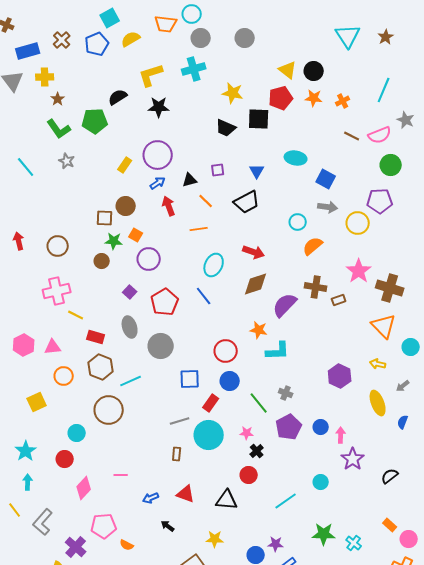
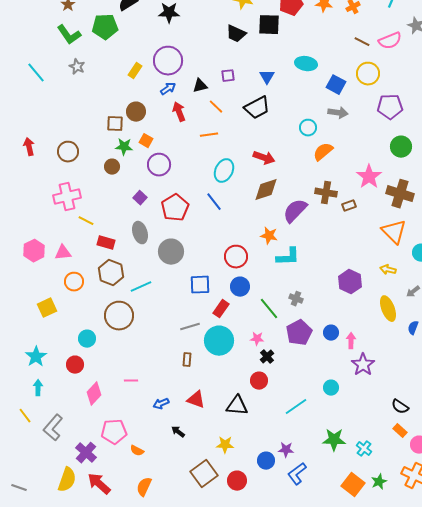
green circle: (391, 165) -> (401, 147), moved
yellow circle: (358, 223) -> (368, 74), moved
black semicircle: (390, 476) -> (400, 407), moved, turned -108

